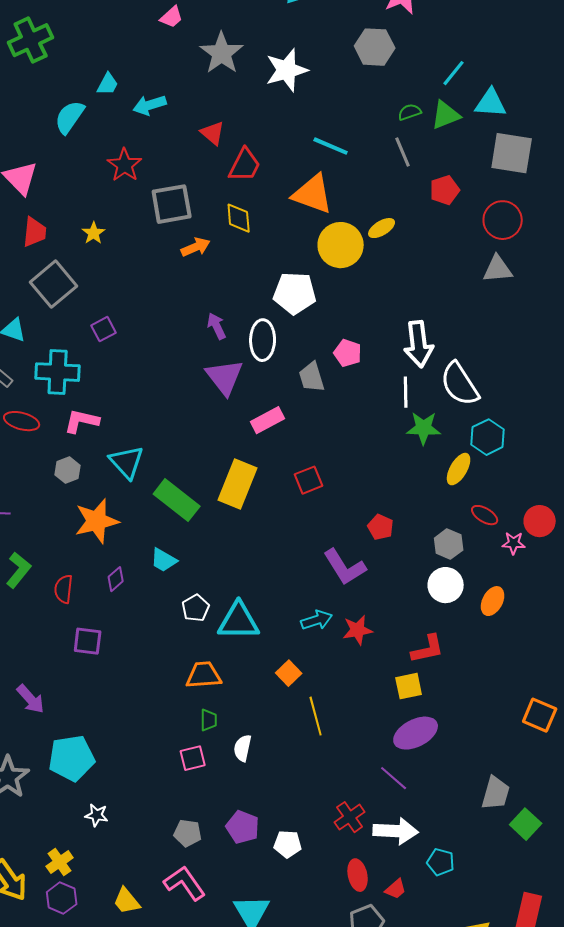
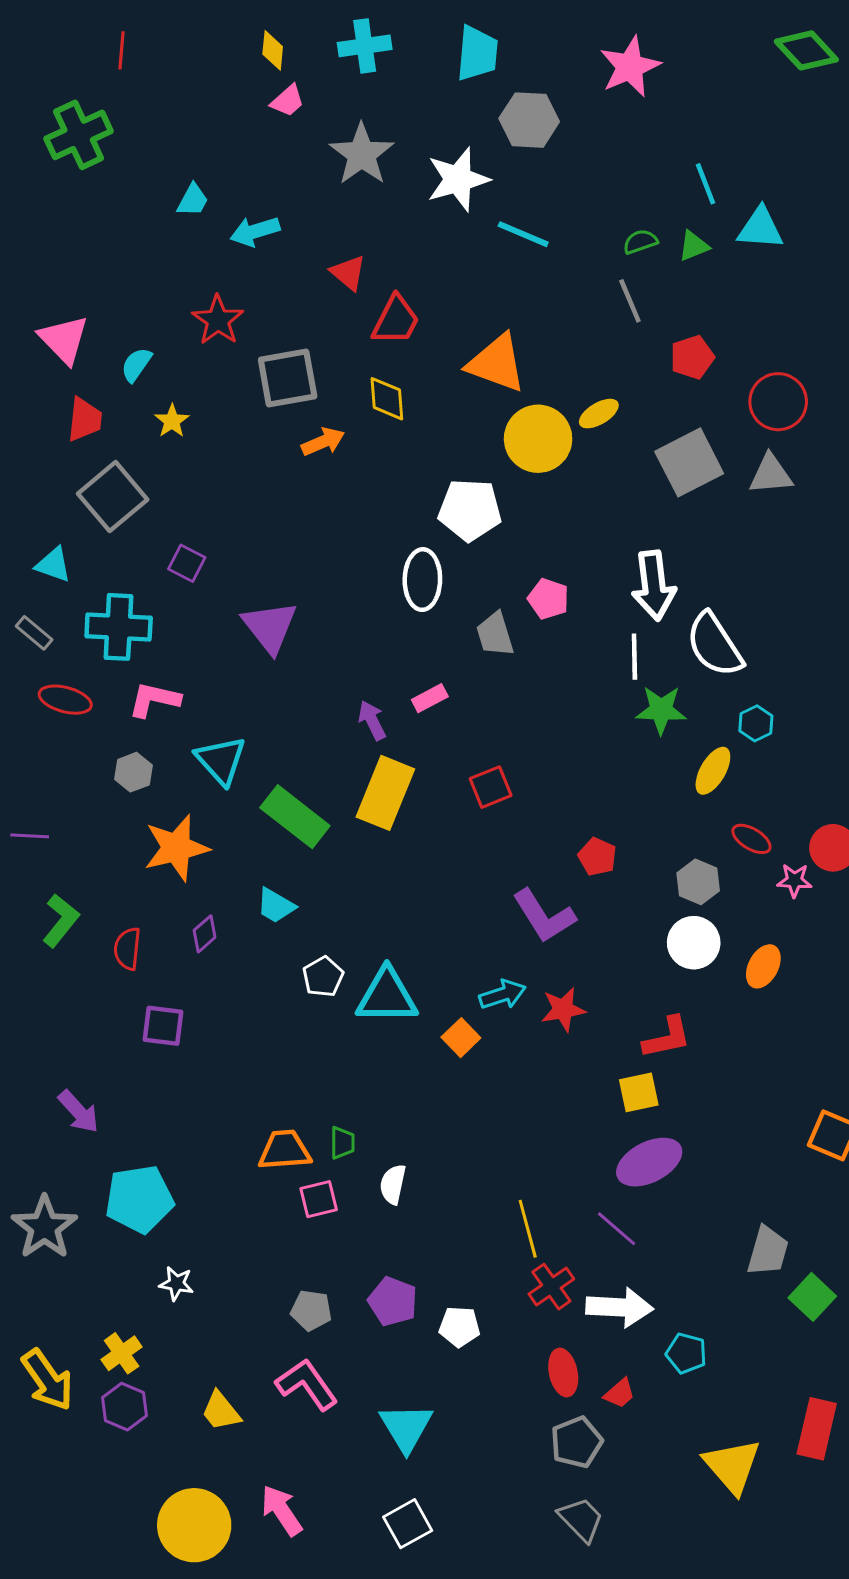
gray hexagon: (375, 47) -> (529, 120), moved
cyan line: (454, 73) -> (706, 184), turned -60
green triangle: (446, 115) -> (694, 246), size x0.7
cyan semicircle: (70, 117) -> (136, 365), moved, size x0.7
cyan line: (331, 146) -> (523, 234), moved
gray square: (512, 153) -> (689, 462), moved, turned -36
purple arrow: (217, 326) -> (372, 720), moved
purple square: (104, 329) -> (187, 563), turned -35
purple triangle: (225, 377) -> (270, 627), moved
pink rectangle: (268, 420) -> (430, 698), size x0.7
cyan hexagon: (488, 437) -> (756, 723), size x0.7
orange square: (289, 673) -> (461, 1038), moved
orange trapezoid: (204, 675) -> (285, 1150), moved
yellow line: (316, 716) -> (528, 1229), moved

